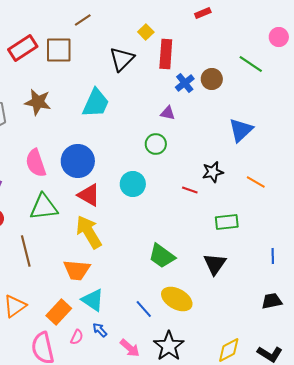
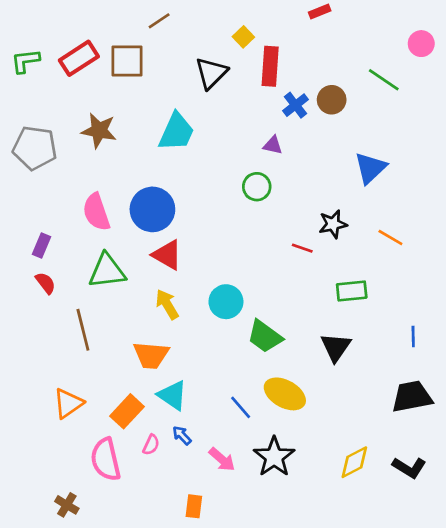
cyan circle: (133, 184) -> (226, 302), moved
yellow arrow: (89, 232) -> (167, 304), size x0.7
black trapezoid: (272, 301) -> (412, 397), size x1.5

